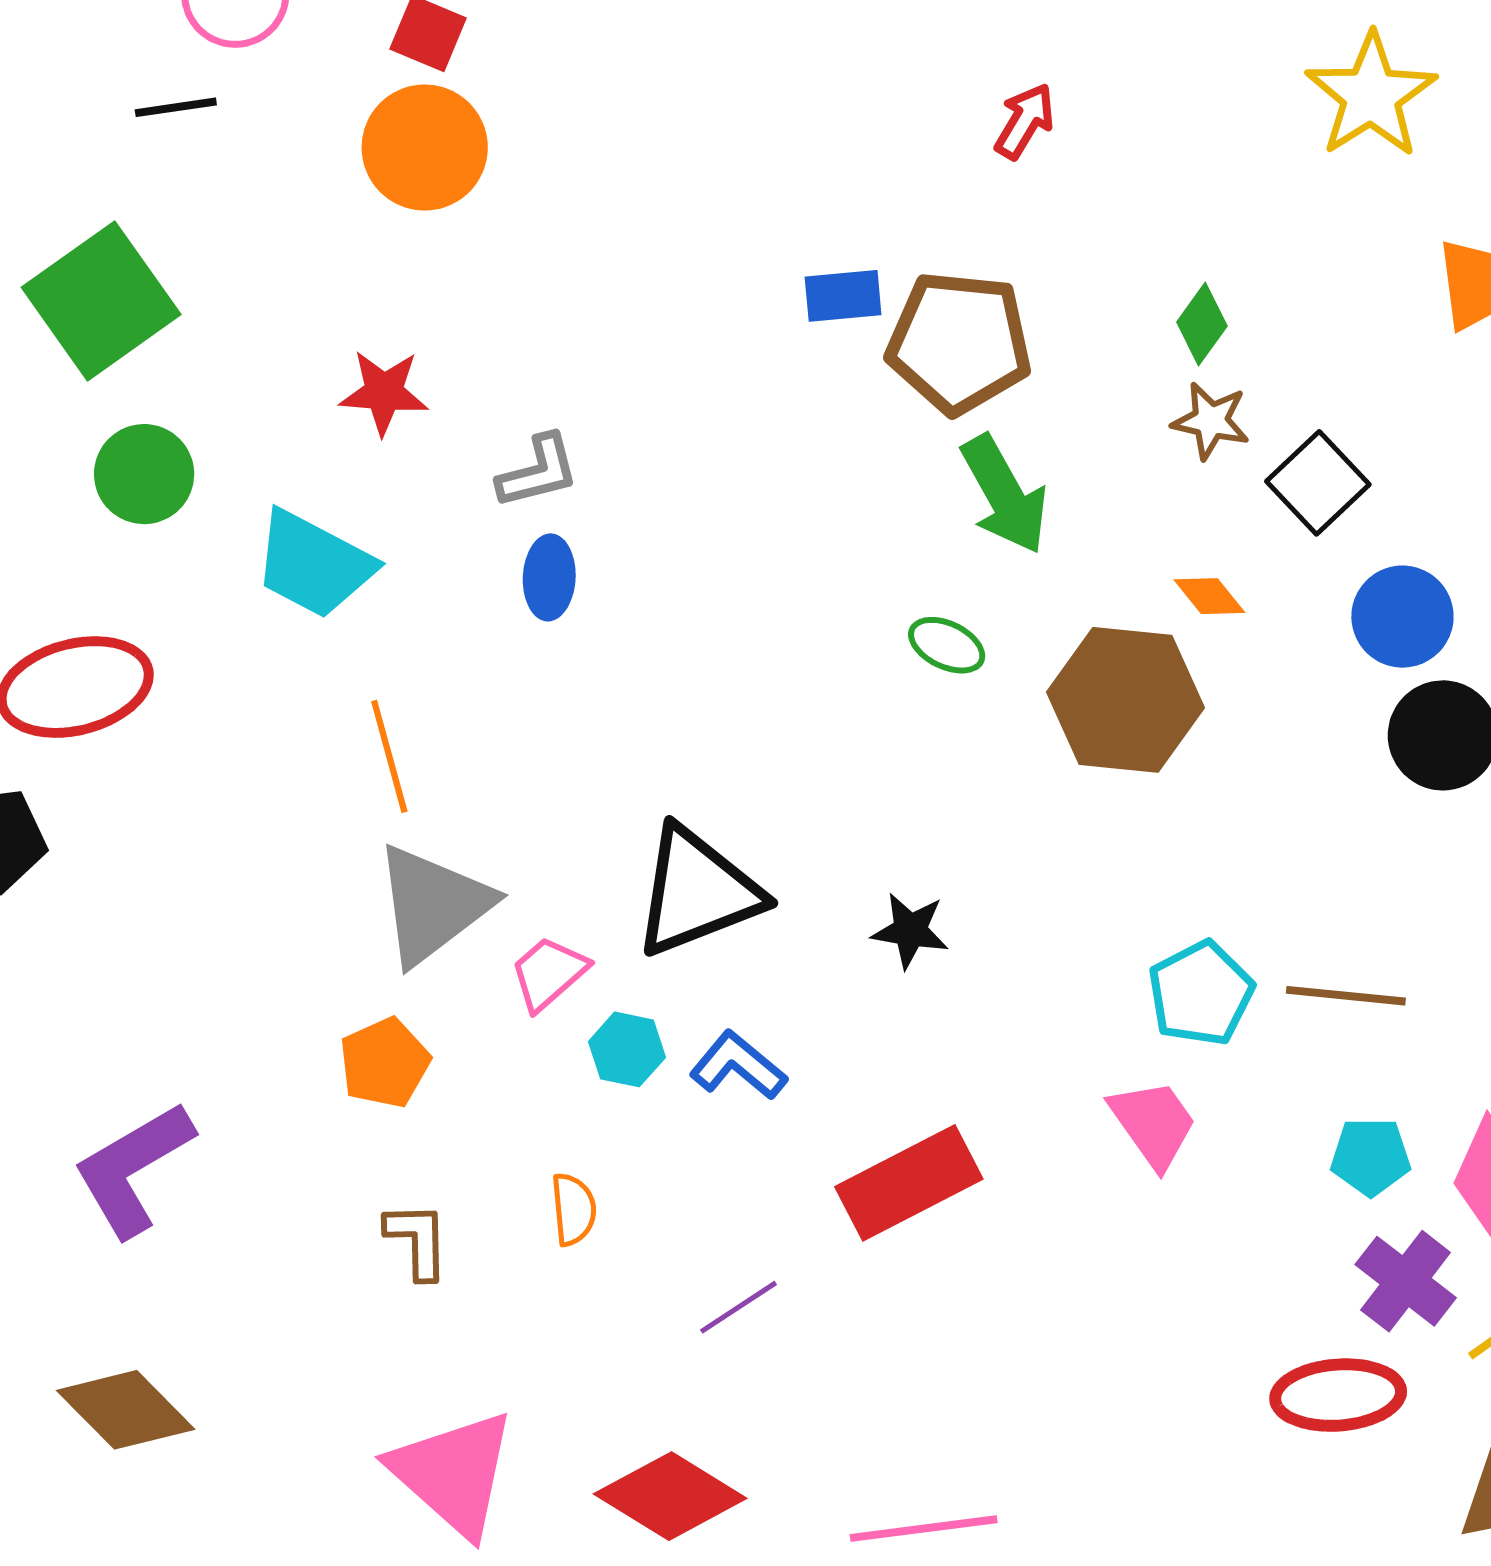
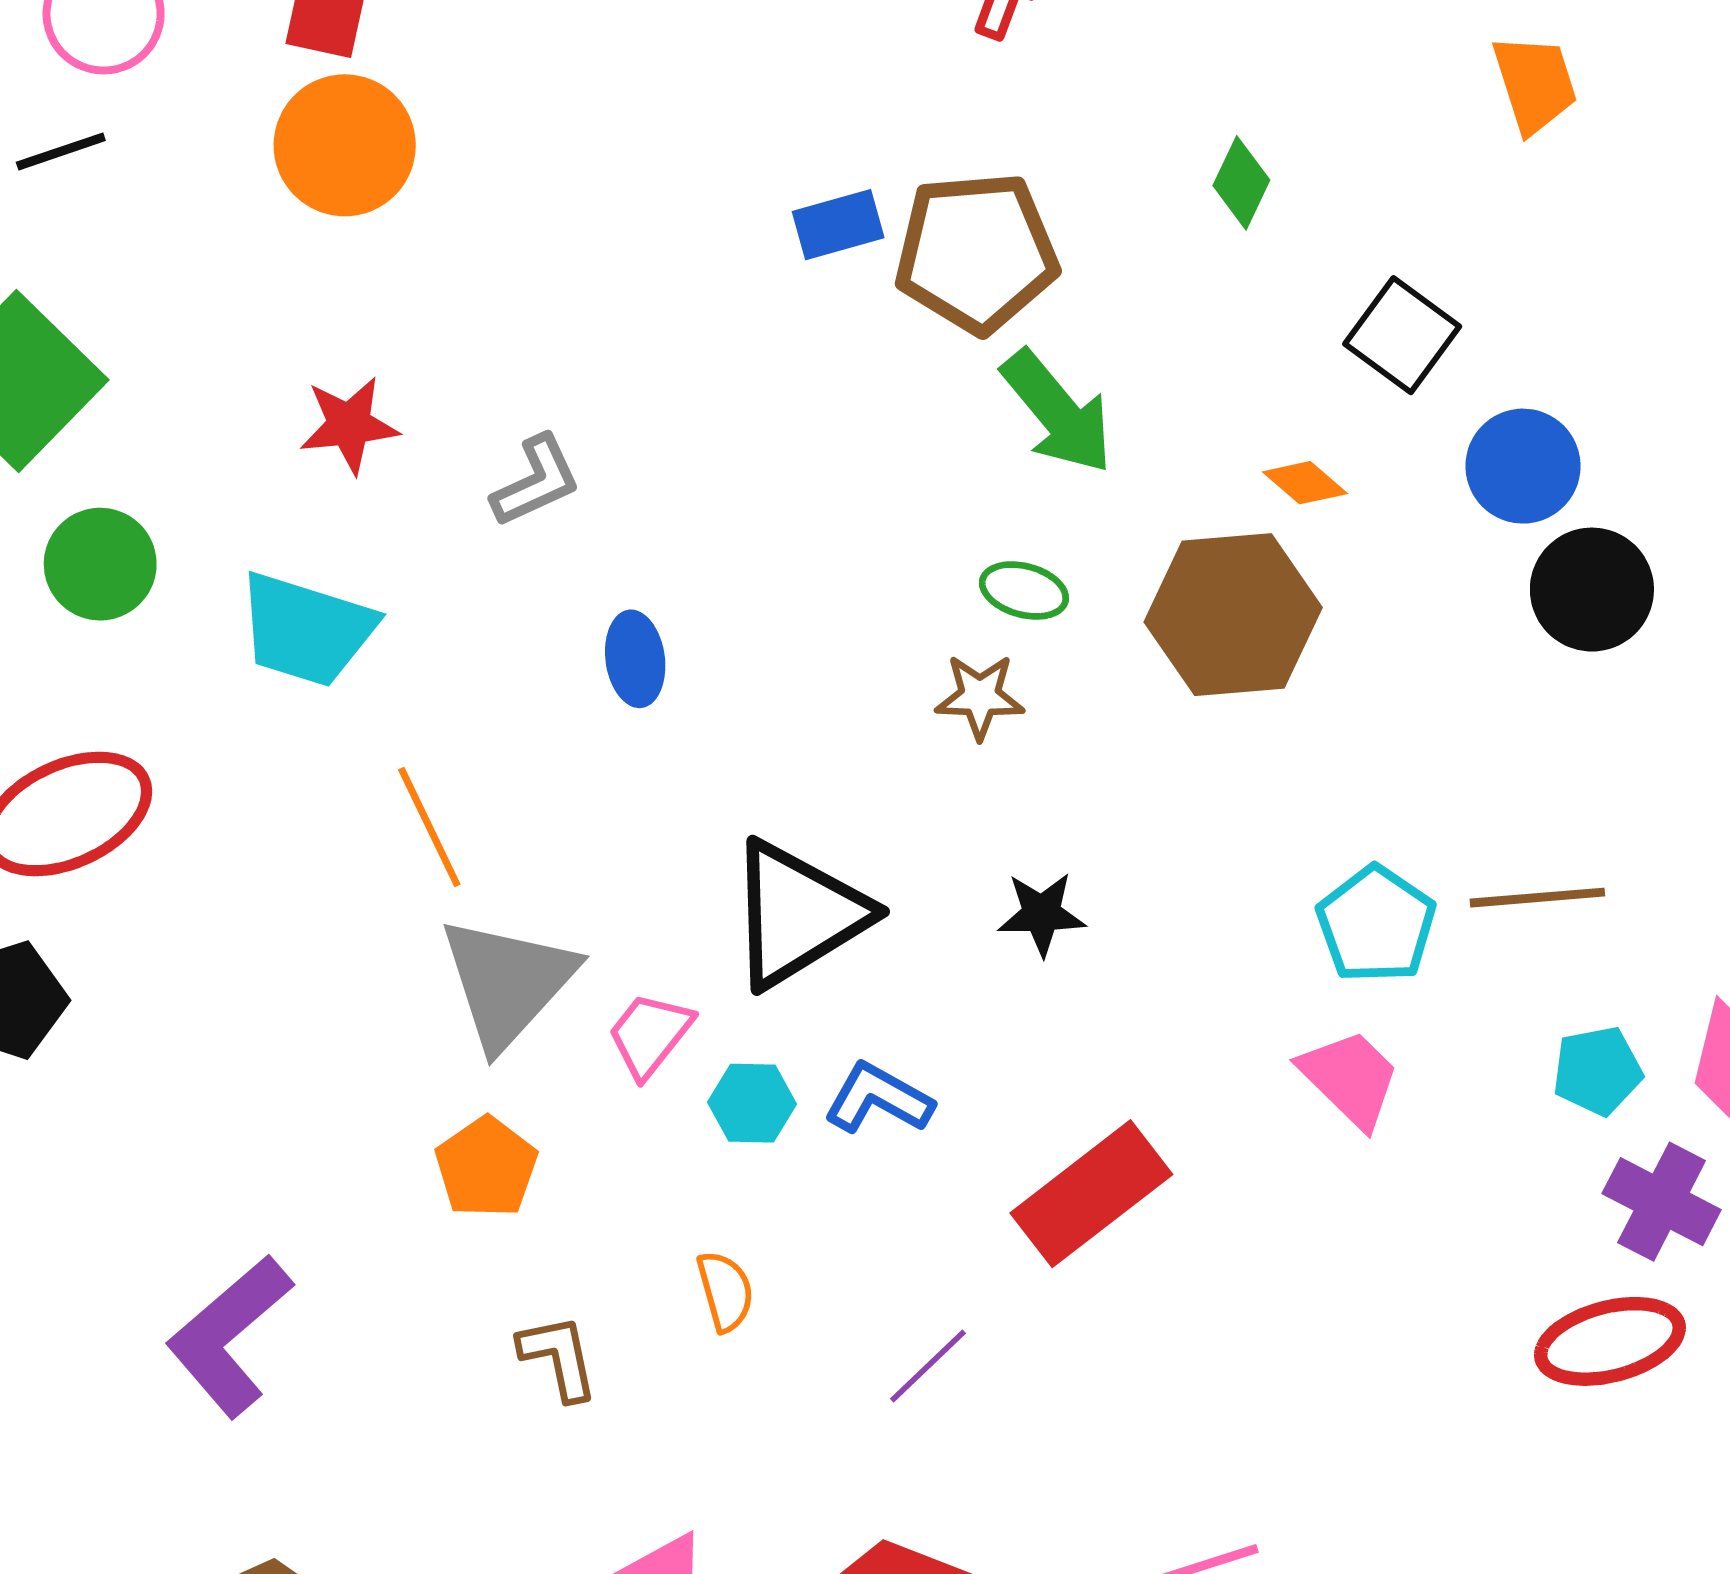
brown star: (1211, 421) -> (980, 697), moved
blue ellipse: (549, 577) -> (635, 659), moved

